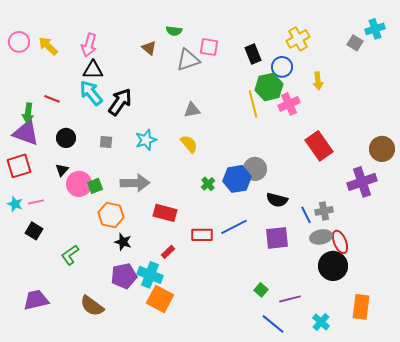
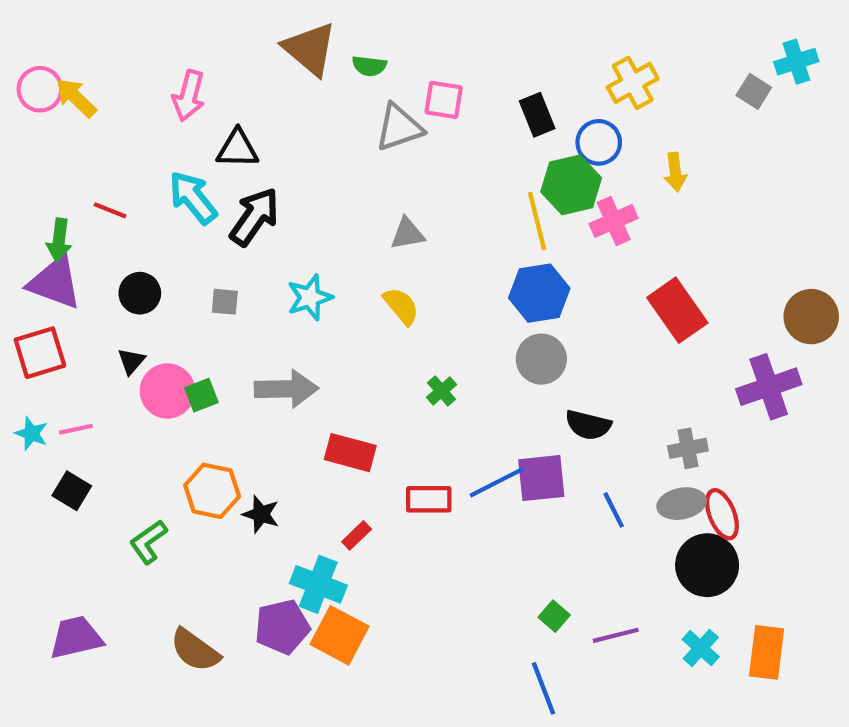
yellow arrow: (48, 46) -> (76, 98), moved
brown triangle: (149, 48) -> (310, 49), moved, size x1.8
black triangle: (93, 70) -> (238, 149), moved
blue hexagon: (237, 179) -> (539, 293), moved
orange hexagon: (111, 215) -> (212, 491), moved
blue line: (306, 215) -> (614, 510), moved
purple square: (277, 238) -> (541, 478), moved
purple pentagon: (124, 276) -> (282, 627), moved
cyan cross: (321, 322) -> (701, 648), moved
blue line: (273, 324) -> (543, 688), moved, turned 30

